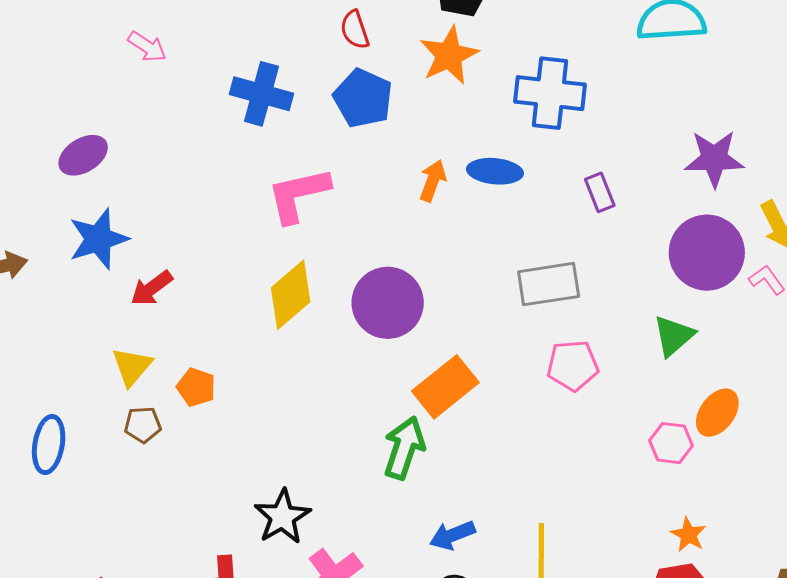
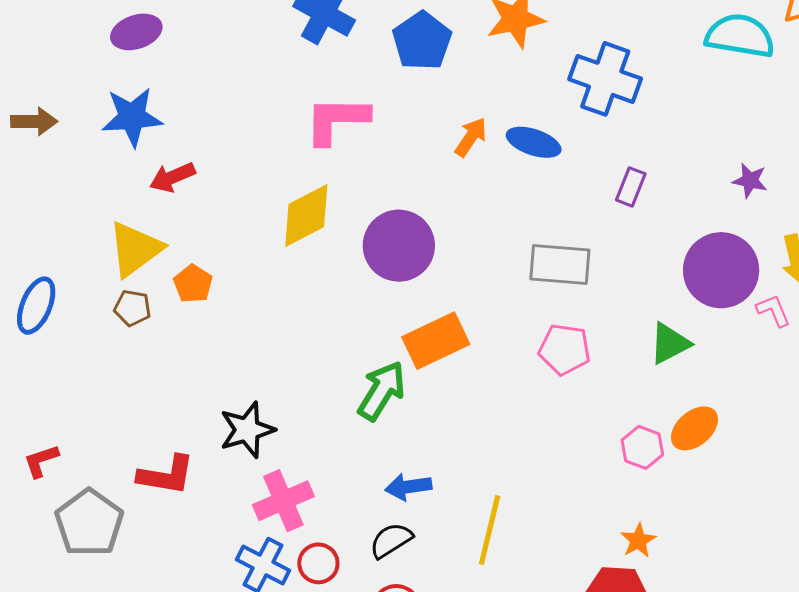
purple star: (714, 159) -> (750, 181), size x0.6
purple rectangle: (600, 192) -> (631, 187), turned 30
yellow triangle: (132, 367) -> (135, 249), size x1.4

